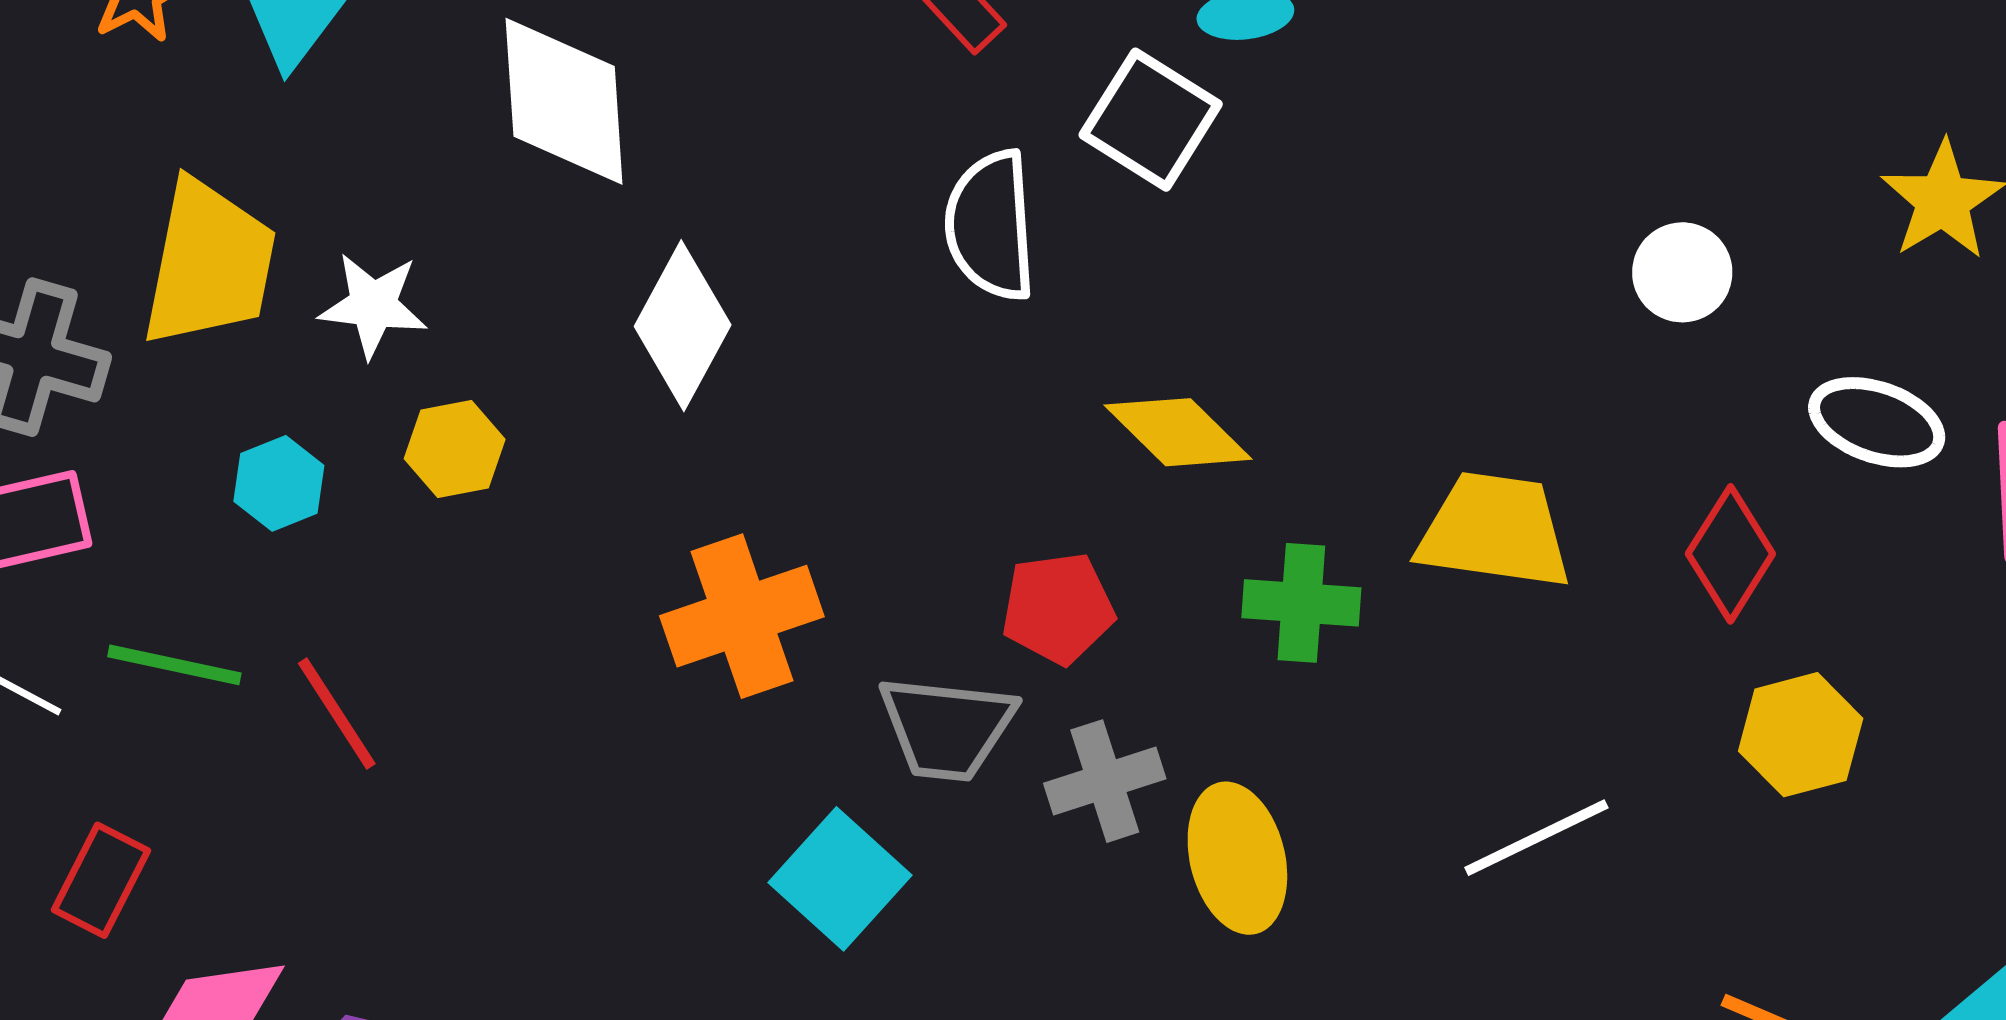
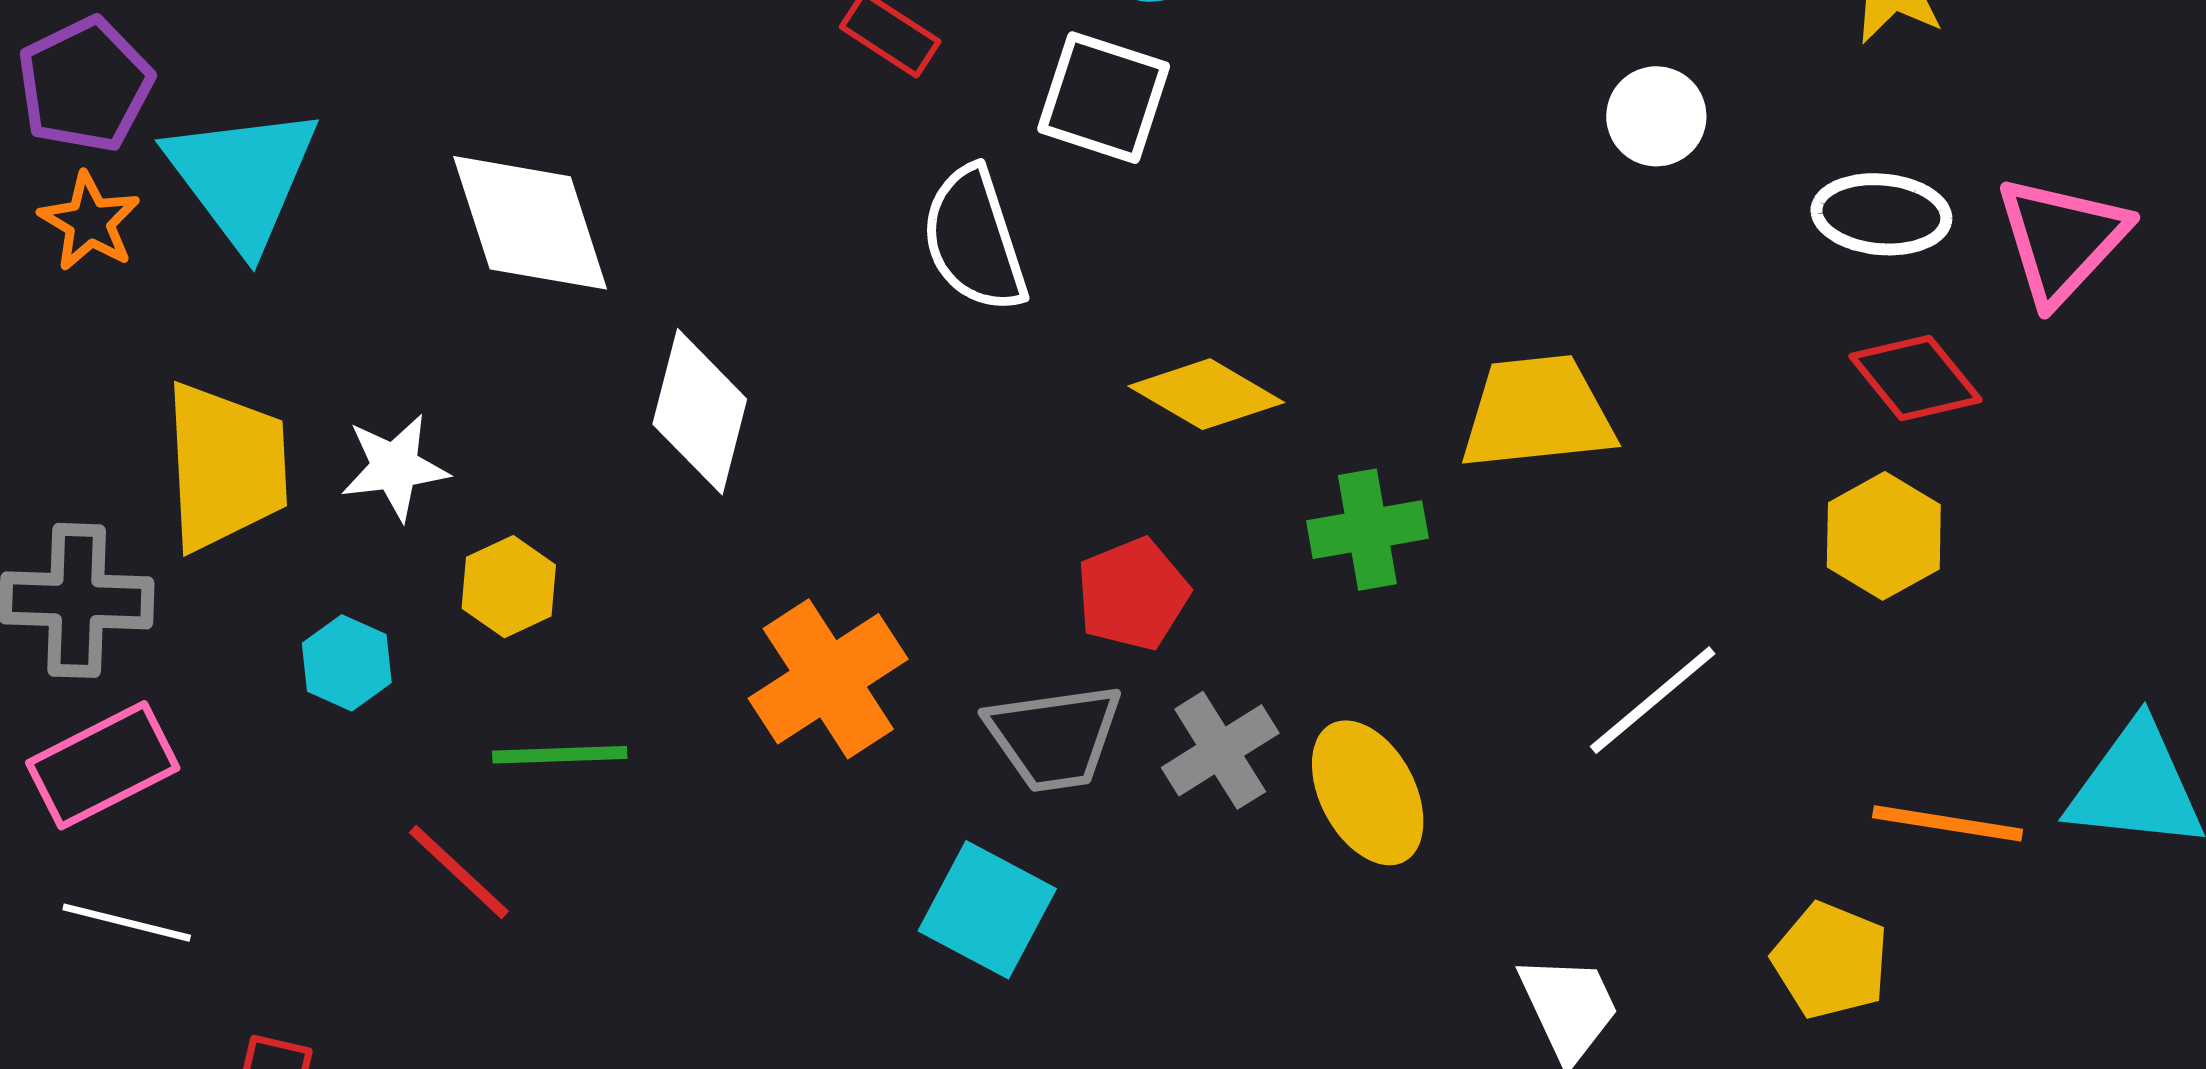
red diamond: (1730, 554) -> (1915, 378), moved, turned -57
green line: (174, 665) -> (560, 755), moved

